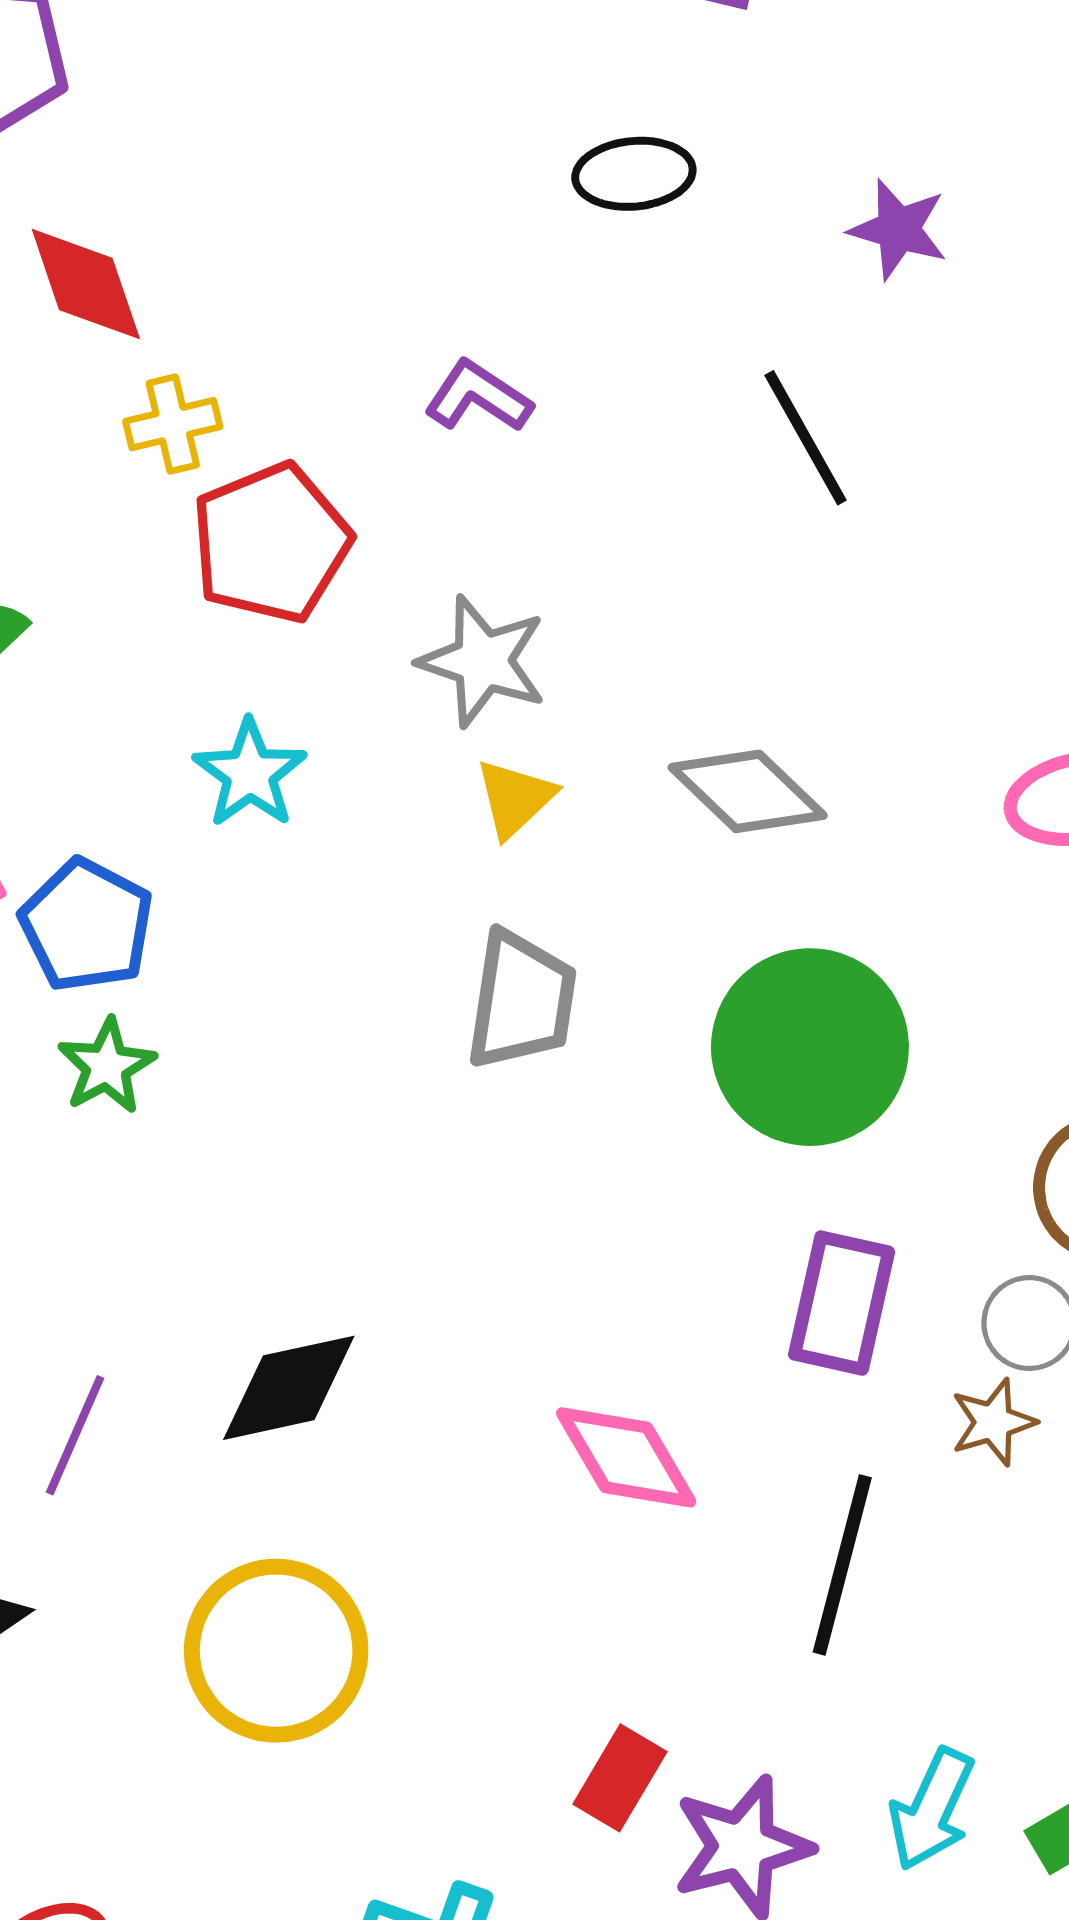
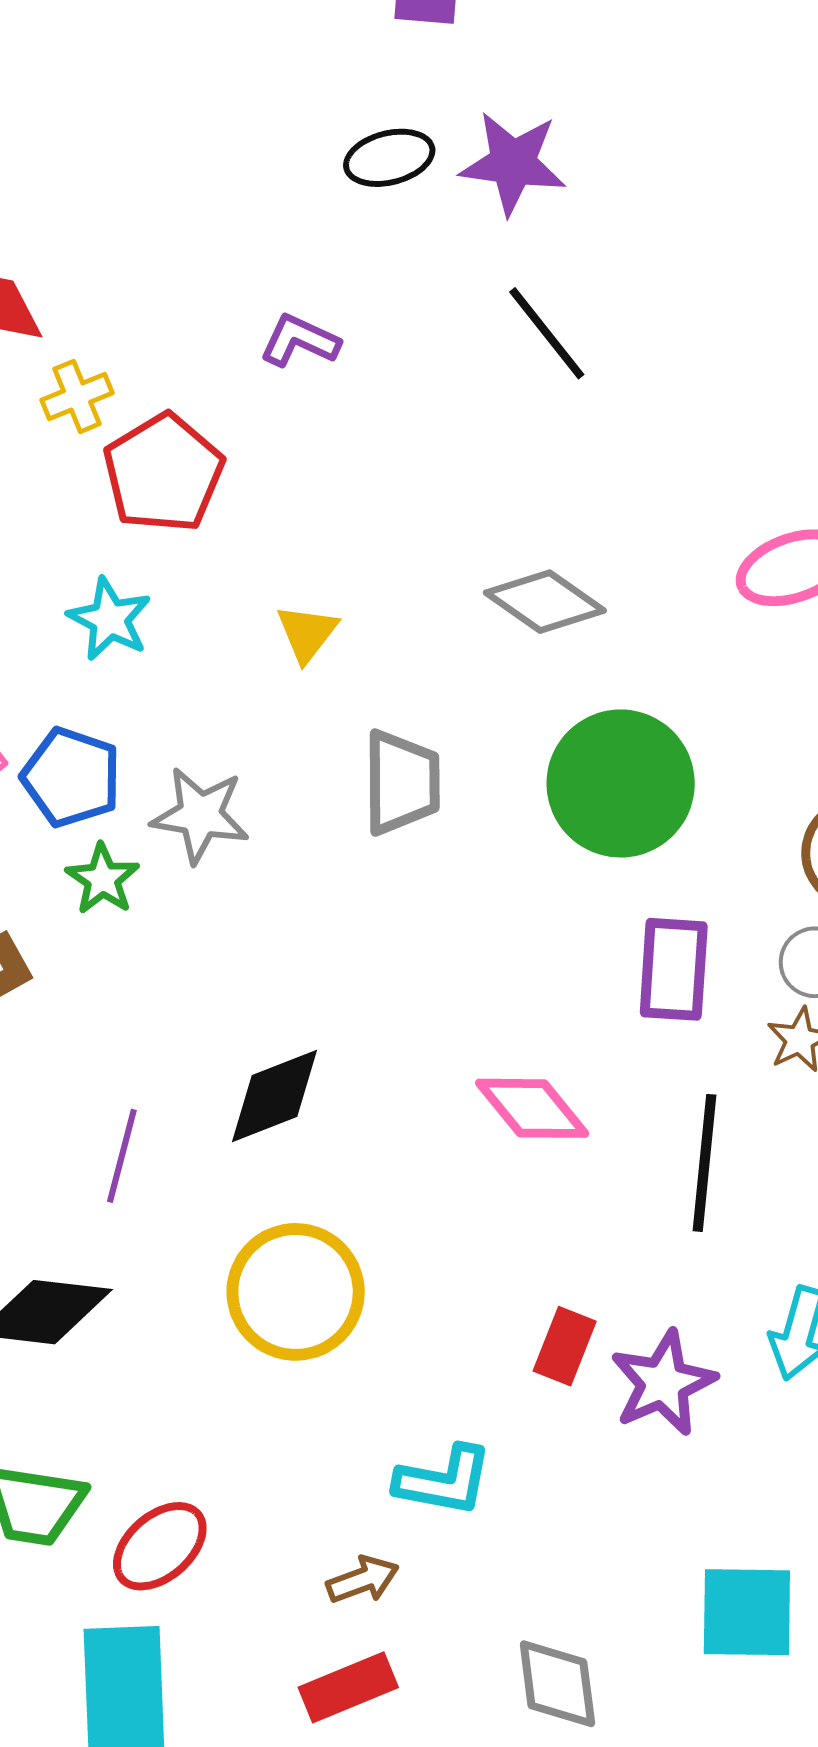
purple star: (898, 229) -> (513, 163), moved, size x1.4
gray star: (483, 661) -> (200, 815), moved
cyan star: (250, 774) -> (110, 619), moved
yellow triangle: (515, 798) -> (307, 633), moved

